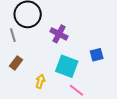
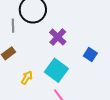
blue square: (97, 55) -> (90, 55), moved, turned 32

